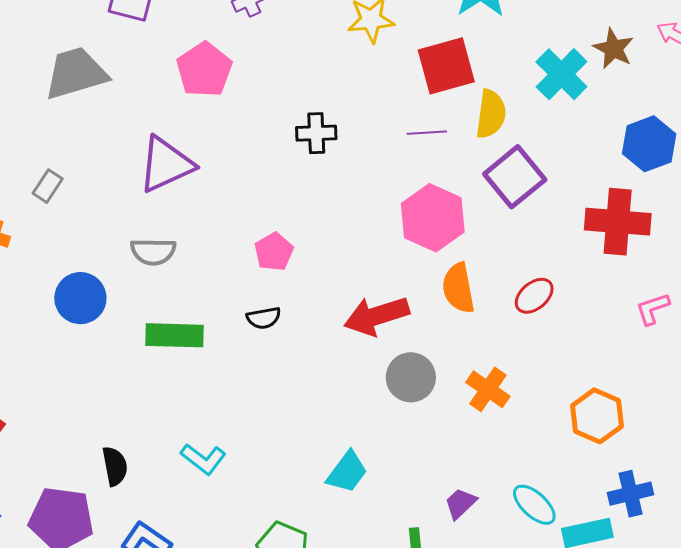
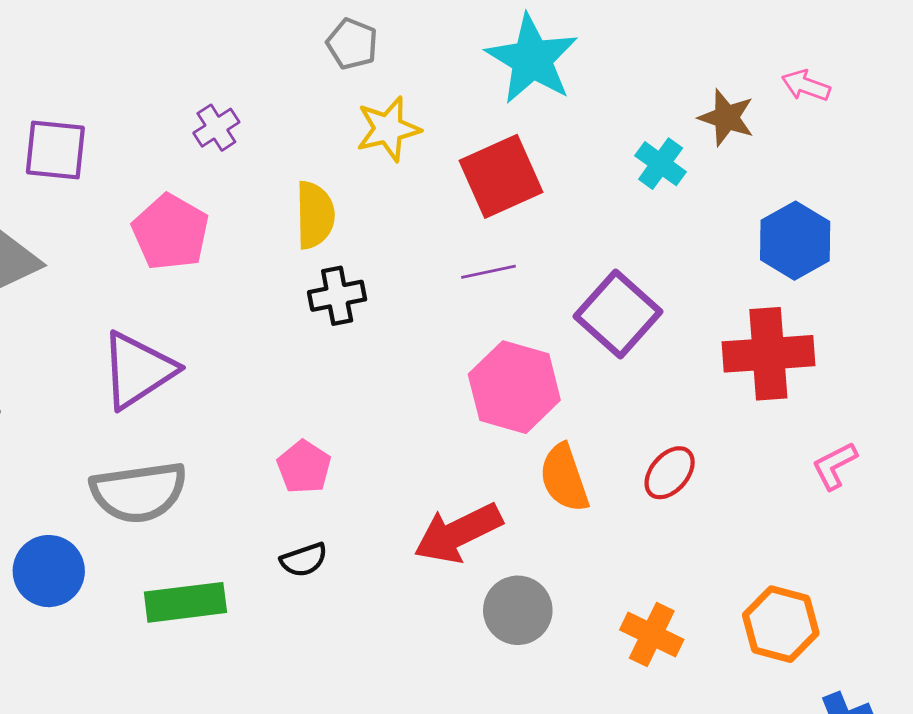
cyan cross: (561, 74) -> (661, 164), size x0.7
yellow semicircle: (491, 114) -> (315, 215), moved
gray semicircle: (153, 252) -> (139, 492), size x1.5
orange cross: (488, 389) -> (652, 635), moved

